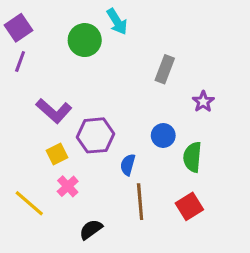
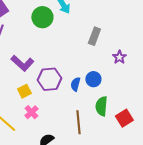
green semicircle: (192, 157) -> (101, 106), moved
blue semicircle: (128, 165) -> (75, 84), moved
red square: (189, 206) -> (124, 118), moved

